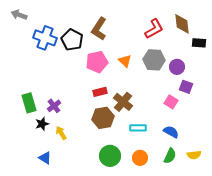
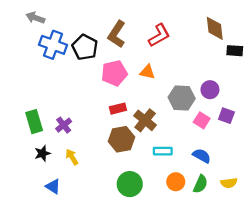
gray arrow: (19, 15) -> (35, 18), moved
red L-shape: (154, 29) -> (159, 35), moved
gray hexagon: (154, 60) -> (182, 98), moved
orange triangle: (125, 61) -> (147, 72), turned -32
purple circle: (177, 67) -> (210, 90), moved
purple square: (186, 87) -> (226, 116), moved
black star: (42, 124) -> (42, 153), moved
orange circle: (140, 158) -> (176, 182), moved

